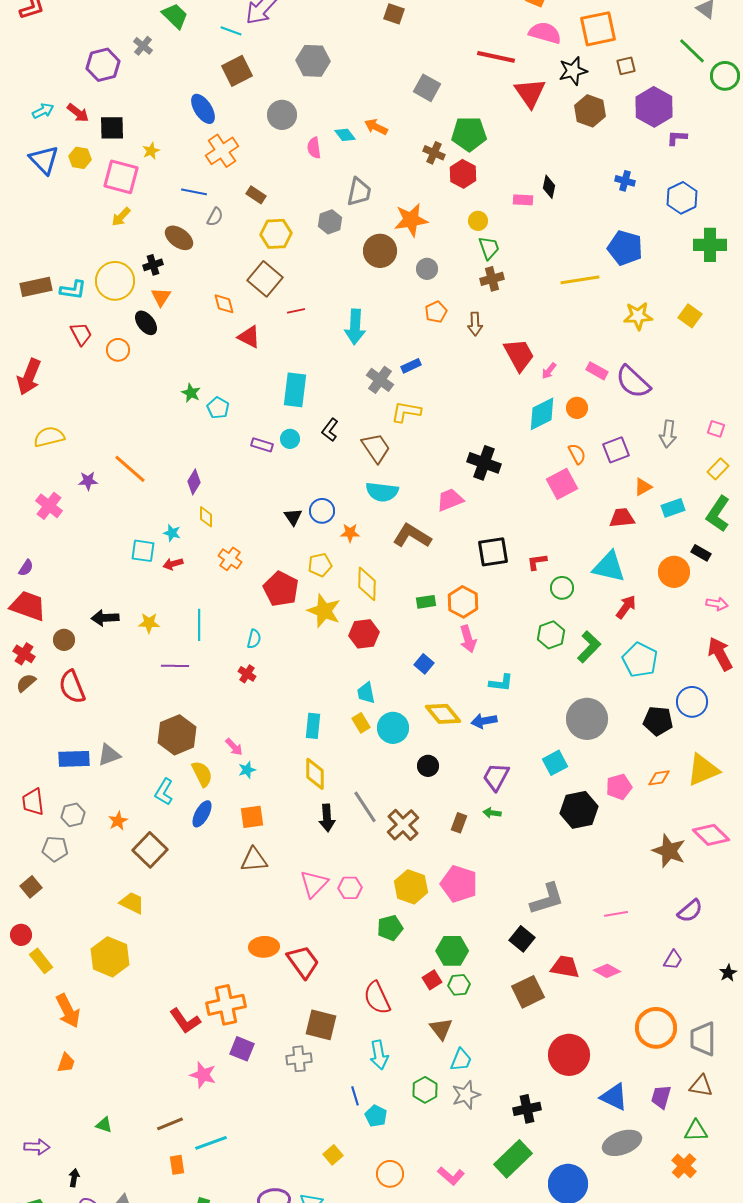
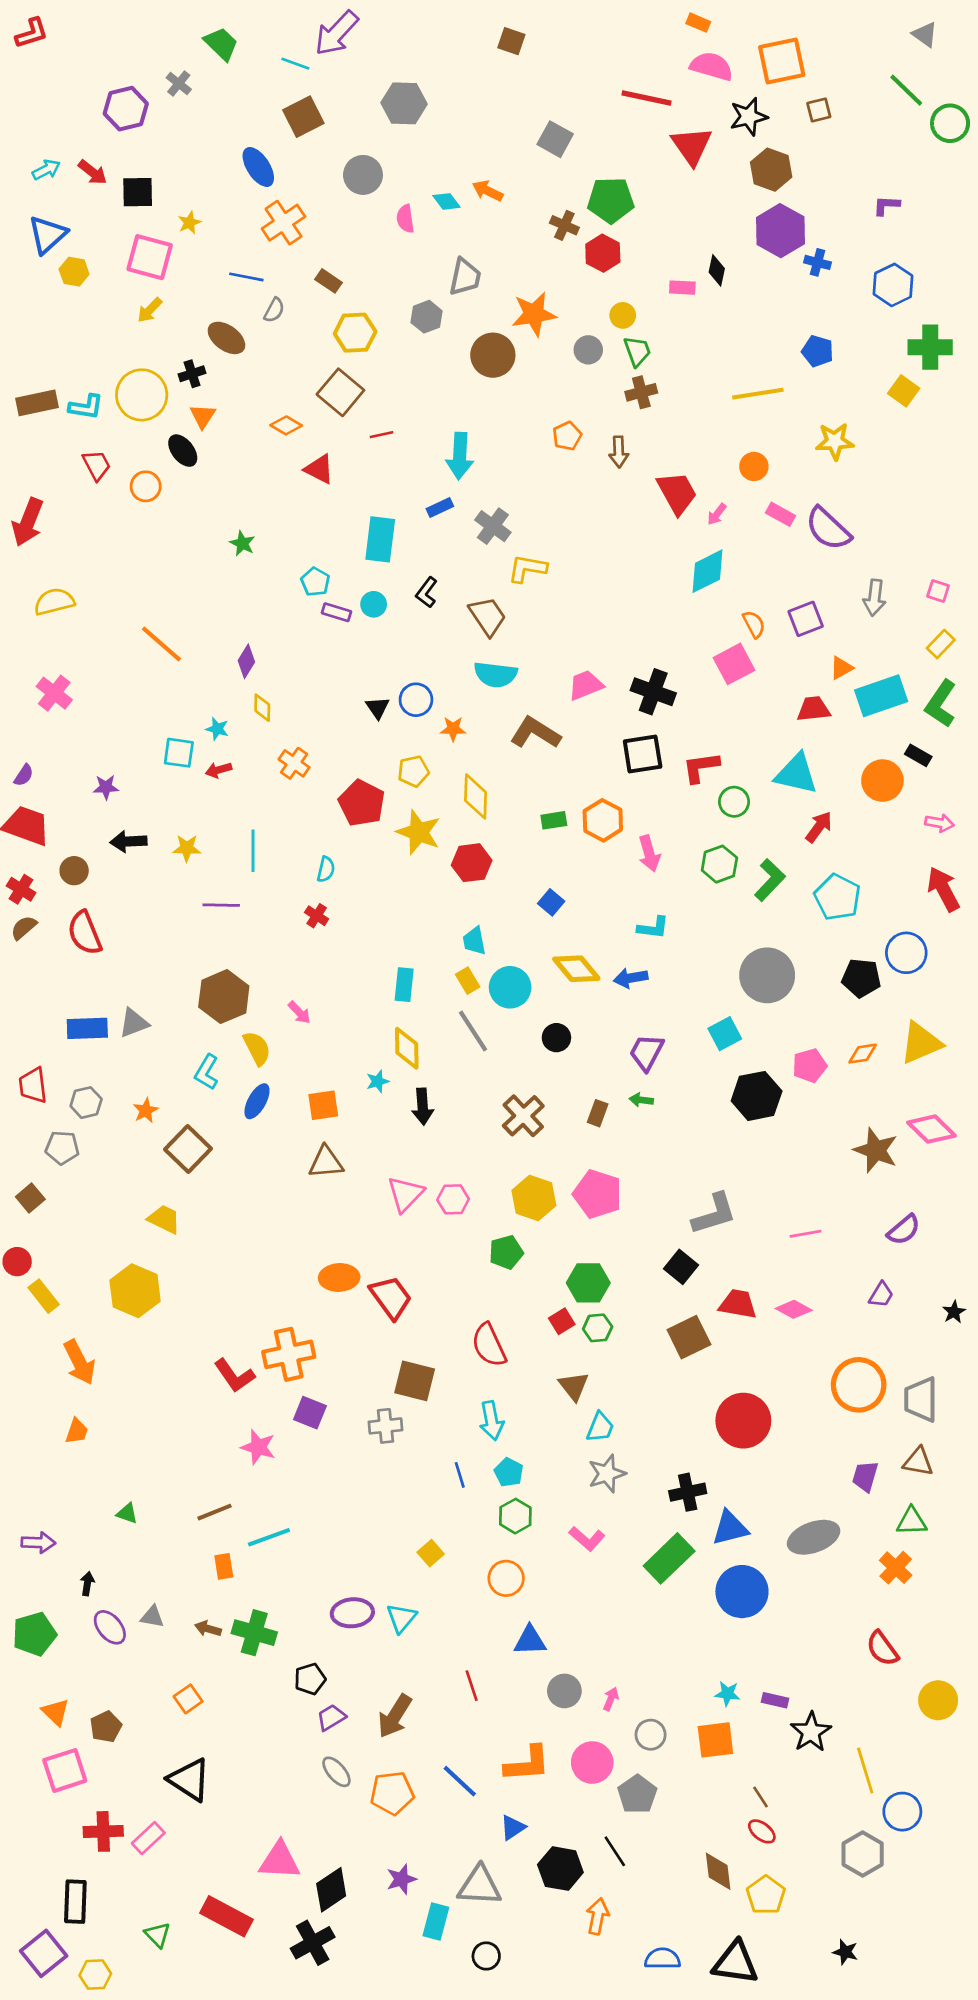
purple hexagon: (654, 107) -> (780, 231), moved
yellow hexagon: (80, 158) -> (74, 272), moved
blue triangle: (44, 160) -> (48, 235), turned 32
blue pentagon: (625, 248) -> (818, 351), size x0.7
gray circle: (427, 269) -> (588, 350), moved
orange diamond: (224, 304) -> (286, 425), turned -45
yellow square: (690, 316) -> (904, 391), moved
blue rectangle: (411, 366) -> (440, 508), moved
cyan pentagon: (218, 408) -> (315, 582), moved
orange circle: (577, 408) -> (754, 466), moved
black cross: (484, 463) -> (653, 692), moved
purple star: (88, 481) -> (106, 787), moved
cyan rectangle: (673, 508) -> (881, 696), size x1.6
red L-shape: (537, 562) -> (701, 767), size x1.4
pink arrow: (468, 639) -> (649, 853), moved
cyan star: (247, 770) -> (378, 1081), moved
gray line: (365, 807) -> (473, 1031), moved
green hexagon: (425, 1090) -> (515, 1516), moved
blue triangle: (614, 1097) -> (730, 1528), moved, turned -40
cyan pentagon: (376, 1116) -> (509, 1472), moved
pink L-shape: (451, 1176) -> (587, 1539), moved

